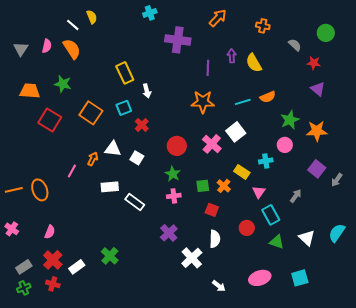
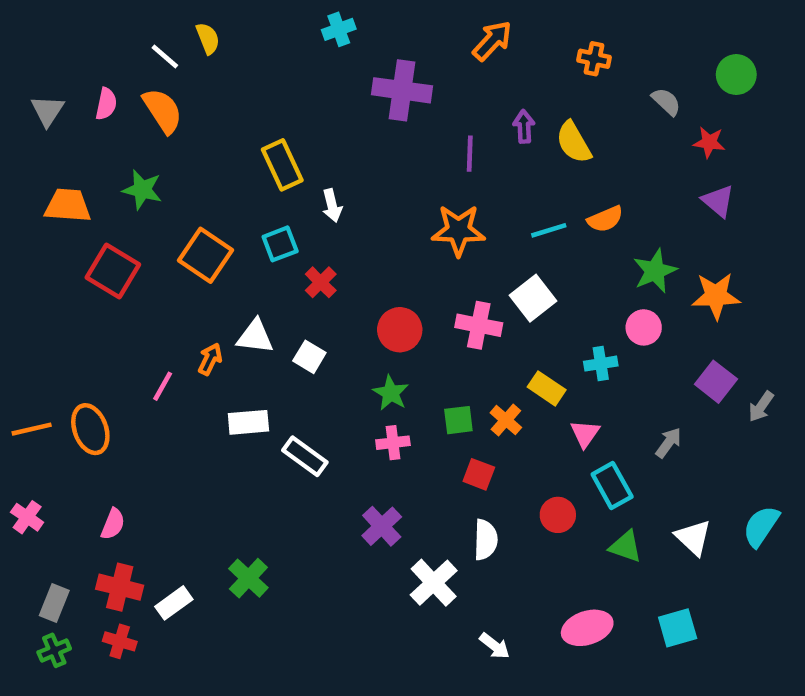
pink cross: (212, 144) -> (479, 325), turned -30
red cross: (53, 260) -> (120, 587), turned -30
gray rectangle: (24, 267) -> (54, 603), turned -35

